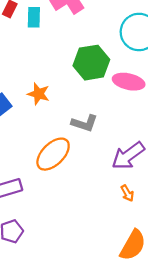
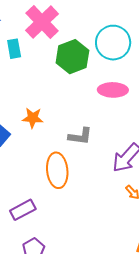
green hexagon: (91, 63) -> (72, 57), moved
orange ellipse: (53, 154) -> (57, 170), turned -40

